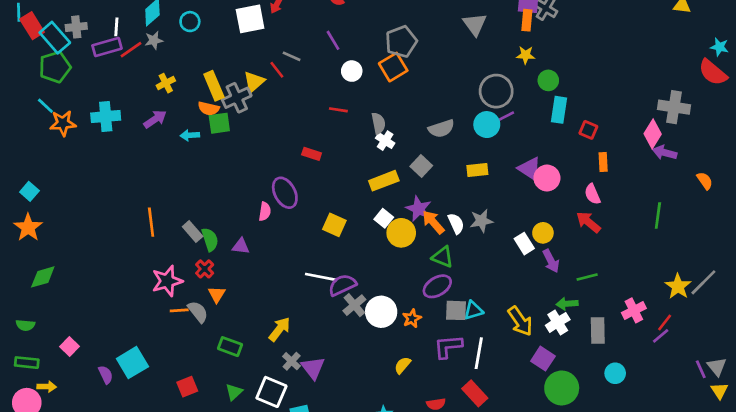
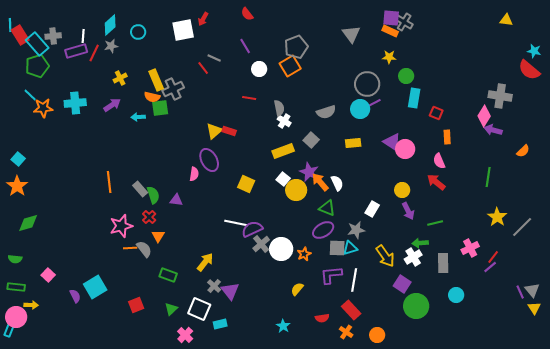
orange rectangle: (527, 20) -> (390, 31), turned -70
red line: (131, 50) -> (94, 53), turned -30
yellow triangle: (254, 82) -> (214, 131), moved
orange semicircle: (705, 181) -> (523, 151), turned 80
gray star: (481, 221) -> (356, 230), moved
white rectangle: (524, 244) -> (372, 209), moved, turned 63
yellow star: (678, 286) -> (497, 217), moved

